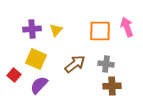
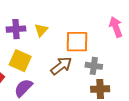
orange square: (100, 31) -> (77, 42), moved

